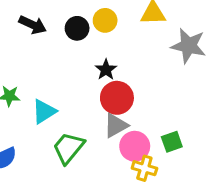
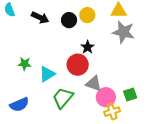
gray star: (188, 46) -> (123, 32), moved
red circle: (117, 98) -> (78, 65), moved
gray triangle: (116, 125) -> (94, 84), turned 48
yellow cross: (144, 168) -> (112, 112), turned -35

